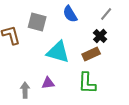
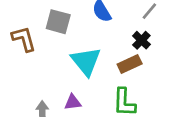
cyan triangle: (58, 52) -> (86, 61), turned 35

